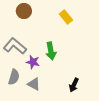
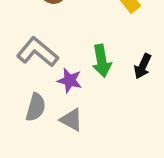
black arrow: (74, 85) -> (143, 66), moved

